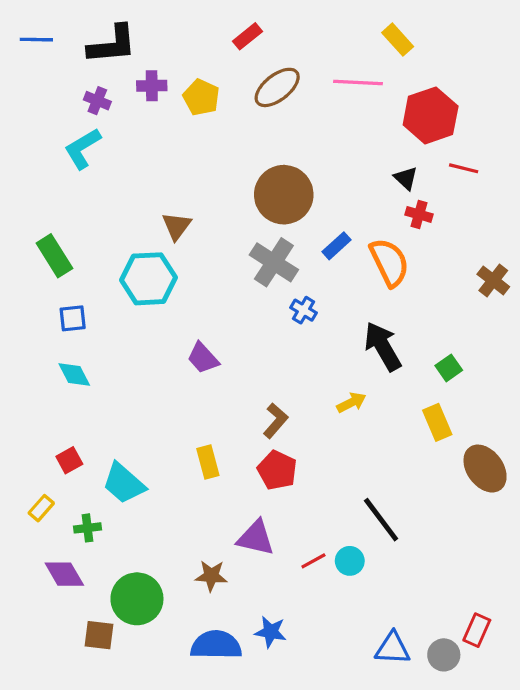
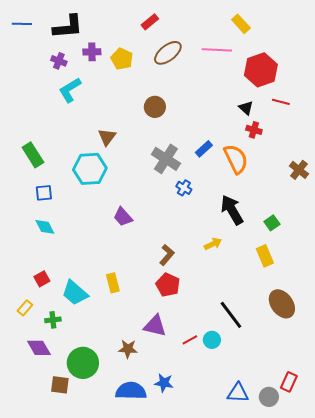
cyan L-shape: (82, 148) -> (70, 90), moved
brown circle: (284, 195) -> (155, 107), moved, size x0.6
yellow rectangle: (208, 462) -> (113, 283), moved
brown ellipse: (485, 469) -> (282, 304), moved

